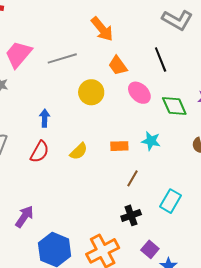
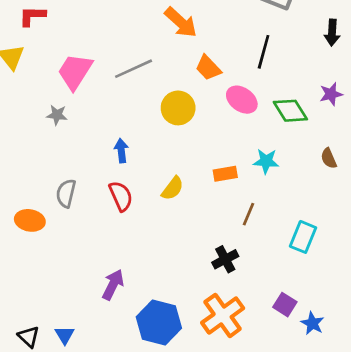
black line: (161, 60) -> (264, 52), turned 45
red semicircle: (40, 152) -> (121, 196), turned -45
black cross: (131, 215) -> (225, 259), moved

